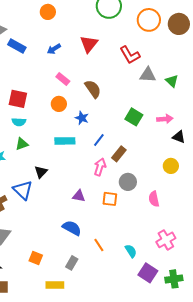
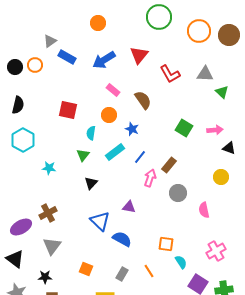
blue arrow: (54, 49) -> (104, 60), size x1.6
red L-shape: (130, 55) -> (170, 74), moved
gray triangle: (148, 75) -> (205, 74), moved
cyan semicircle: (19, 122) -> (91, 133), moved, turned 96
blue line: (99, 140) -> (140, 157), moved
cyan rectangle: (65, 141) -> (115, 152), turned -36
green triangle: (22, 144) -> (83, 155), moved, turned -32
blue triangle: (23, 190) -> (100, 221), moved
orange square: (110, 199) -> (166, 244), moved
orange line: (99, 245) -> (149, 271), moved

